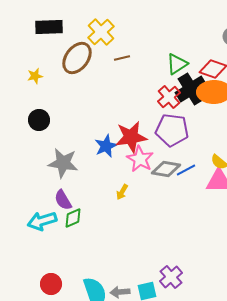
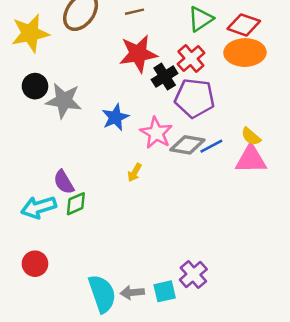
yellow star: (35, 76) -> (30, 33), size x2.0
black cross: (191, 89) -> (165, 77), moved, size x0.7
red star: (131, 137) -> (138, 54), moved
gray star: (63, 163) -> (64, 101), moved
red circle: (51, 284) -> (35, 264), moved

